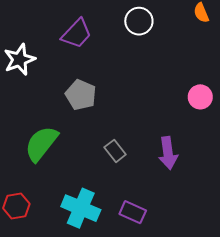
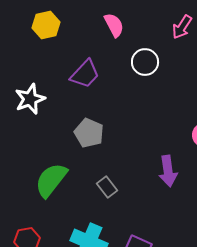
gray rectangle: (115, 151) -> (107, 187), moved
purple arrow: (168, 153) -> (168, 171), moved

